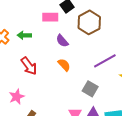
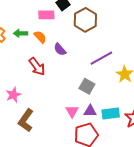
purple semicircle: (62, 41) -> (60, 49), moved
orange semicircle: (64, 65) -> (40, 37), moved
red arrow: (29, 66) -> (37, 67), moved

